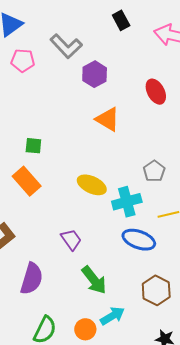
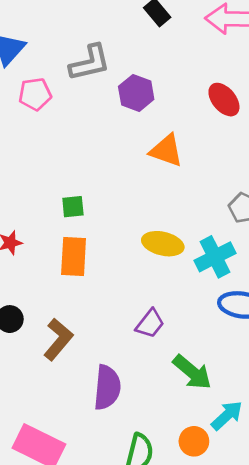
gray L-shape: (66, 46) -> (90, 63), turned -48
orange rectangle: (27, 181) -> (74, 257), turned 56
purple trapezoid: (71, 240) -> (150, 324), turned 85

